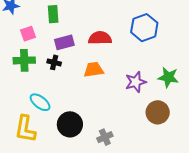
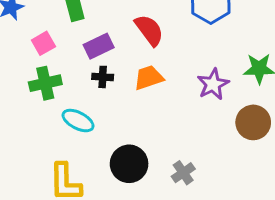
red semicircle: (100, 38) -> (149, 30), turned 65
black cross: (54, 62) -> (103, 77), moved
cyan ellipse: (40, 102) -> (78, 121), moved

